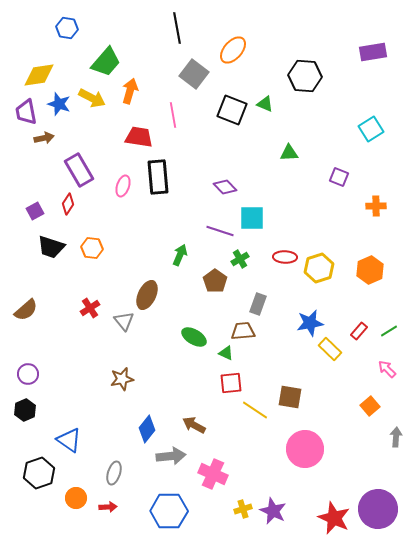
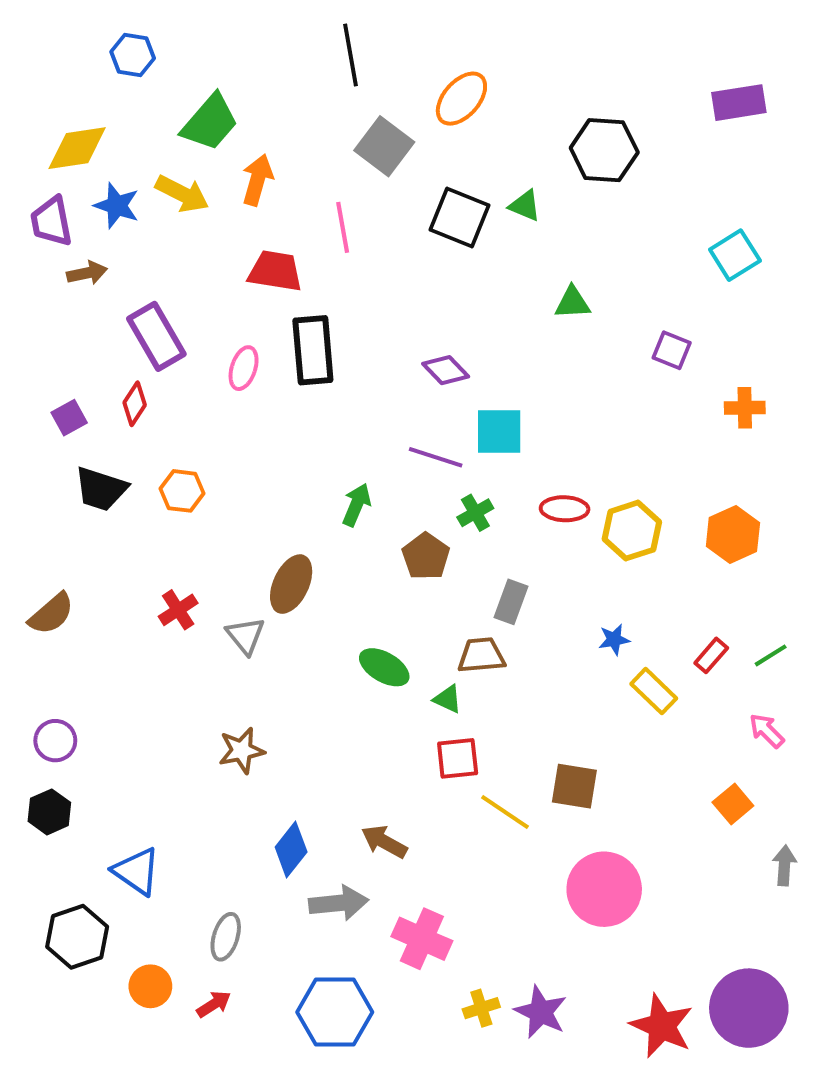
blue star: (310, 323) -> (614, 640), size x0.6
red arrow: (108, 507) -> (214, 1004), turned -30

